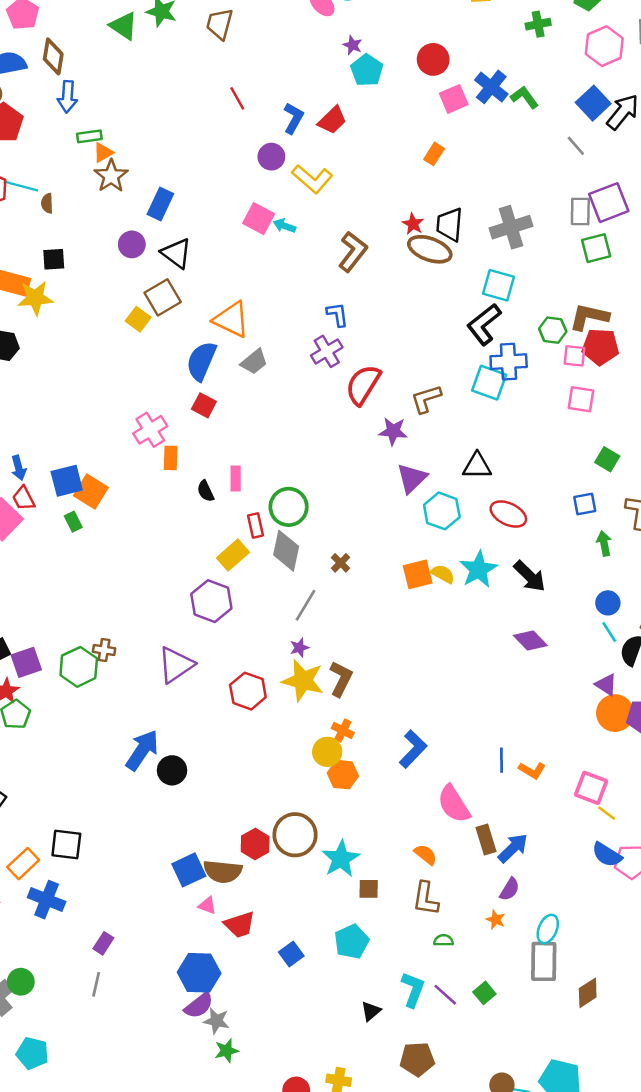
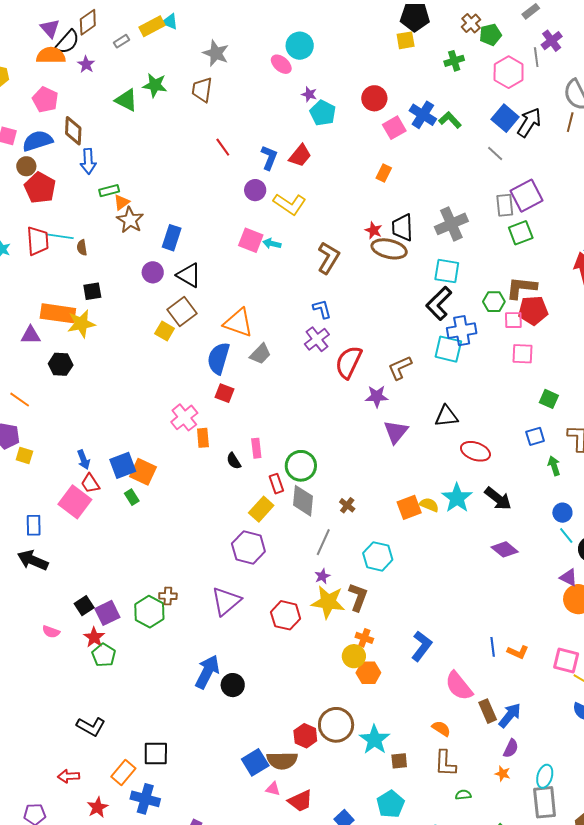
cyan hexagon: (442, 511) -> (378, 556), moved

